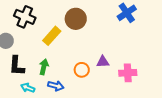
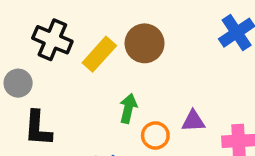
yellow rectangle: (52, 36) -> (99, 54), moved
green arrow: (44, 67) -> (128, 108), moved

